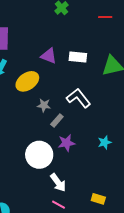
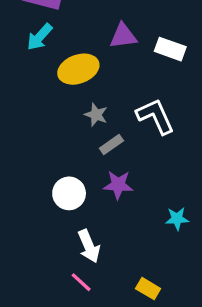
purple triangle: (49, 56) -> (123, 36), turned -42
cyan star: (105, 142) -> (177, 219), moved
white circle: (39, 155) -> (69, 193), size x0.7

